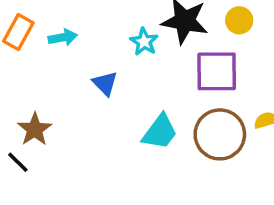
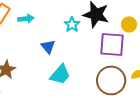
yellow circle: (239, 20) -> (129, 24), moved
cyan trapezoid: (160, 132) -> (60, 75), moved

